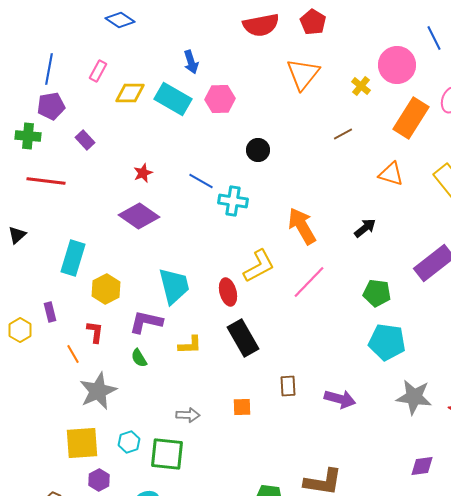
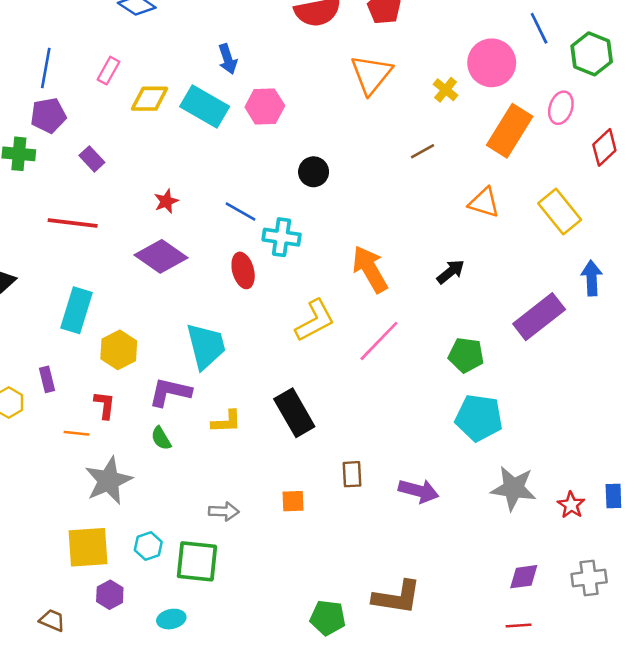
red line: (46, 181) -> (73, 223), moved
red ellipse: (228, 292) -> (243, 270), moved
orange line: (73, 354) -> (76, 433), turned -54

